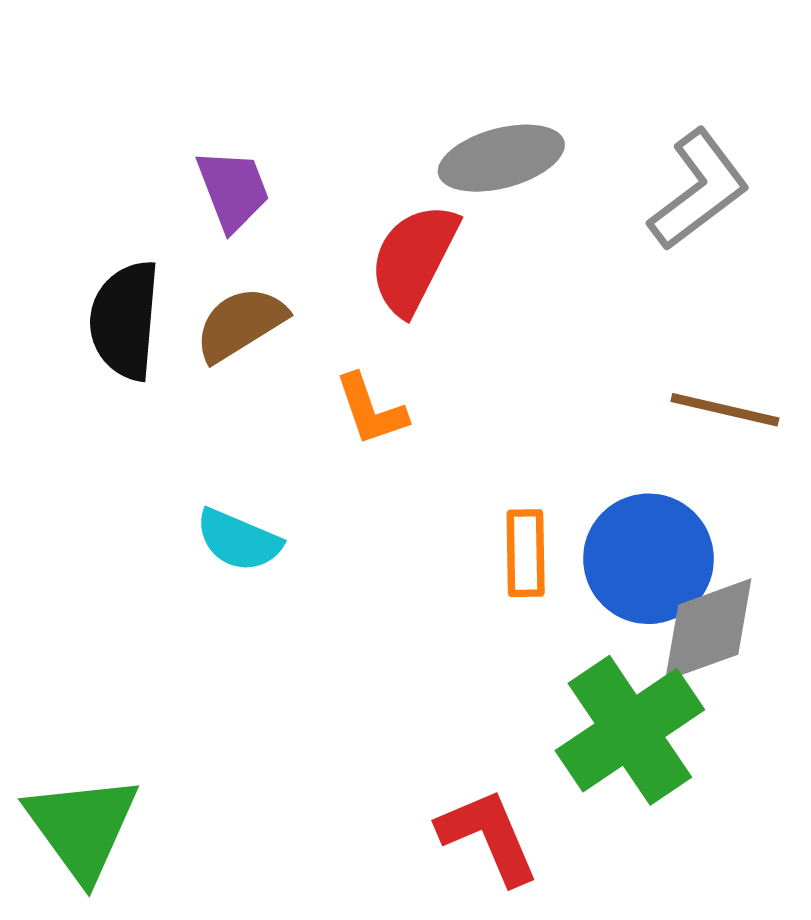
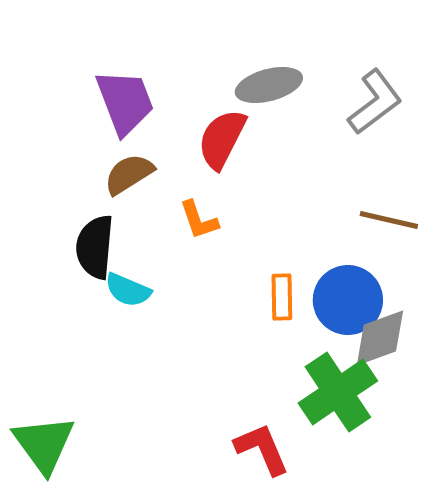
purple trapezoid: (233, 190) -> (125, 102), size x1.5
black semicircle: (125, 320) -> (95, 247), moved

